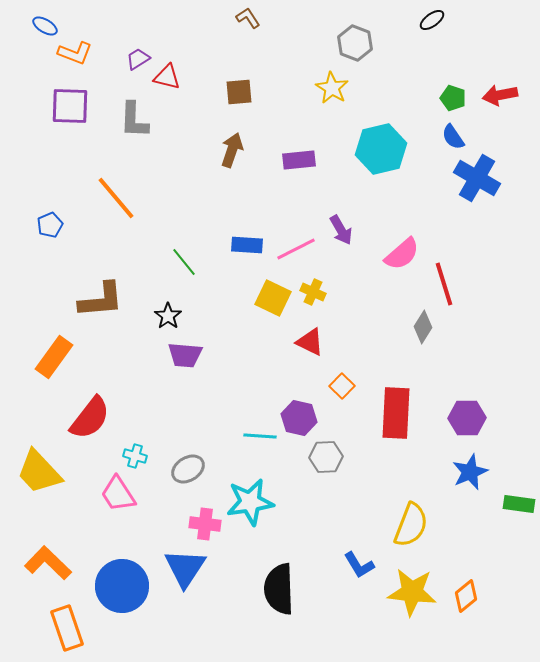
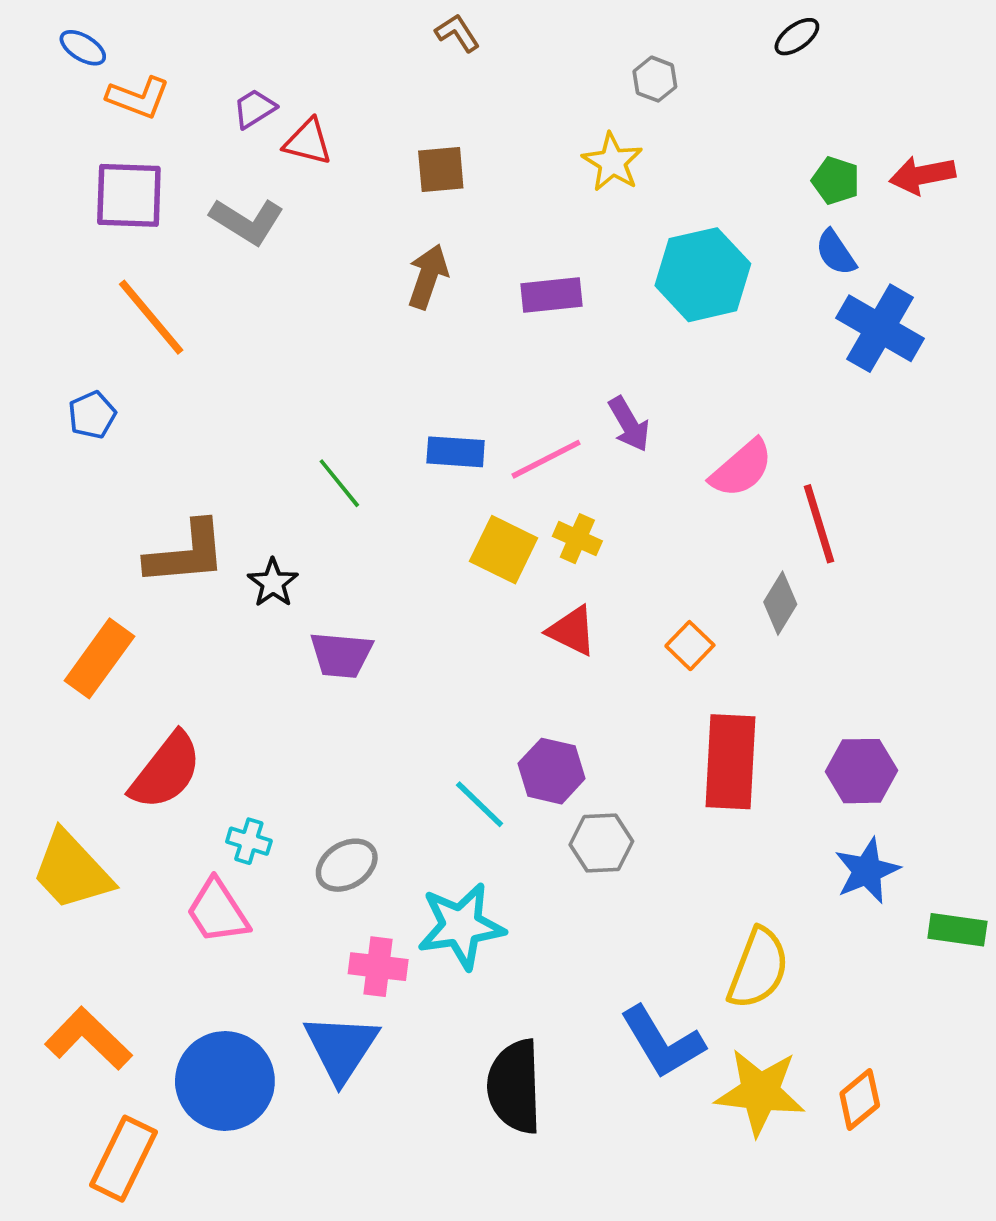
gray hexagon: (355, 43) -> (655, 79), size x0.7
gray L-shape: (134, 120) -> (247, 221), turned -60
orange line: (116, 198) -> (151, 317), moved
black star: (168, 316) -> (273, 583), moved
orange square: (342, 386) -> (690, 646), moved
cyan line: (260, 436) -> (480, 804), turned 40
blue L-shape: (359, 565) -> (662, 1042), size x1.5
orange rectangle: (67, 628) -> (123, 1159), turned 45

